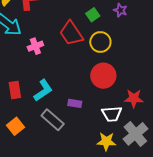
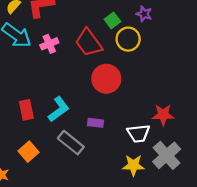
yellow circle: (100, 42) -> (128, 39), moved
pink cross: (35, 46) -> (49, 44), moved
red circle: (103, 76) -> (106, 79), moved

